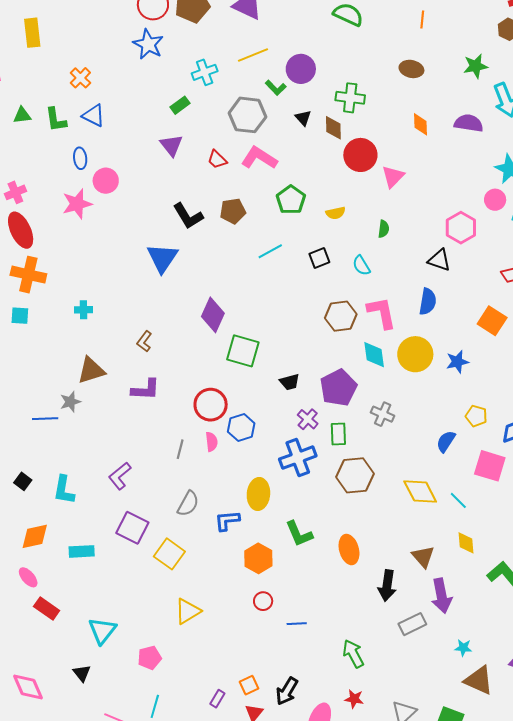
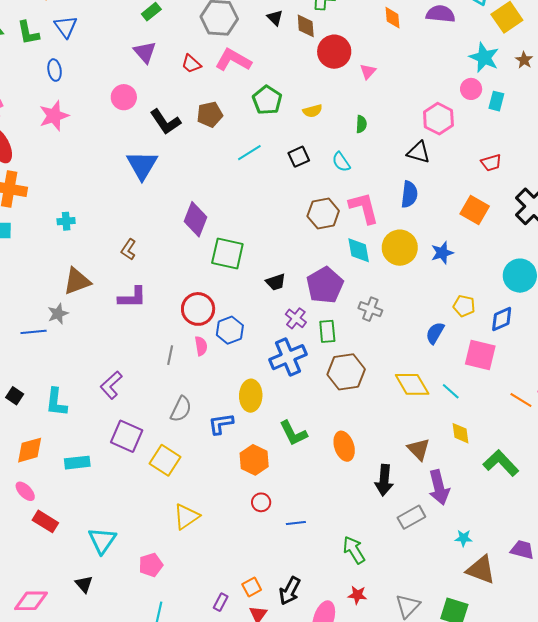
blue triangle: (94, 116) -> (66, 27), turned 30
pink triangle: (393, 177) -> (368, 71), size x0.7
pink circle: (106, 181) -> (124, 97), moved
pink diamond: (28, 687) -> (31, 601), turned -64

